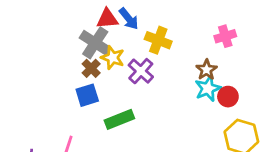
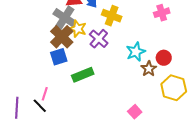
brown cross: (91, 68) -> (62, 37), size x1.6
brown star: (207, 70) -> (149, 69), moved
cyan star: (208, 88) -> (136, 52), moved

